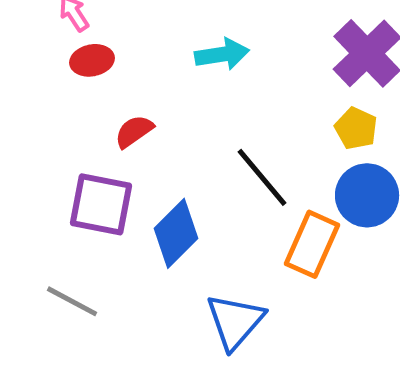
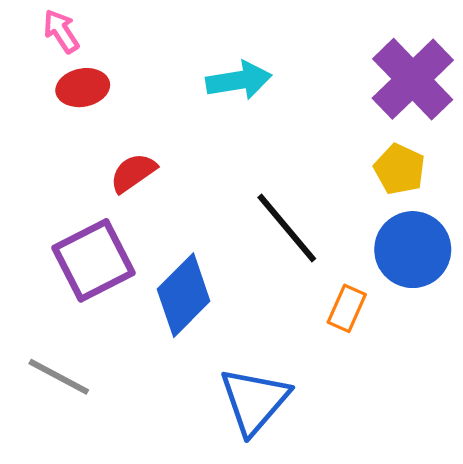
purple square: (101, 204) -> (94, 260), turned -38
orange rectangle: (312, 244) -> (347, 308), size x0.6

